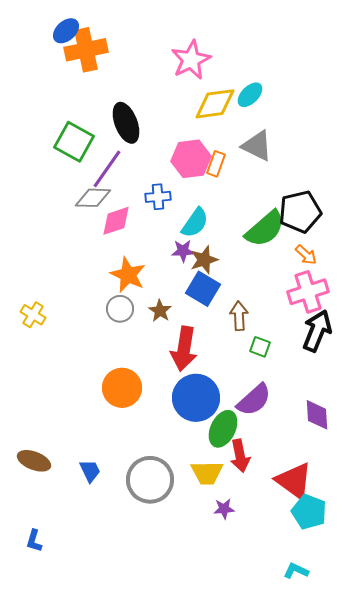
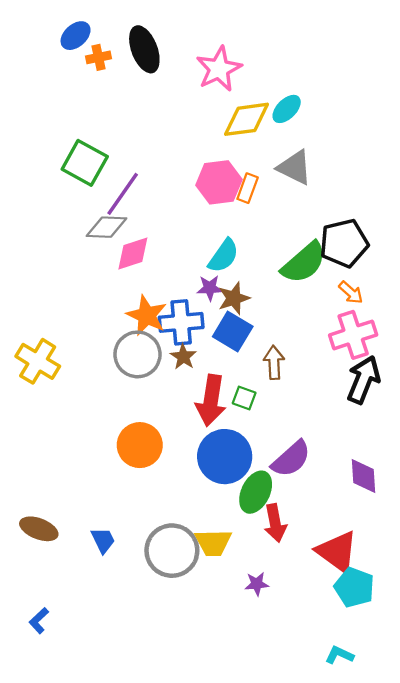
orange cross: (86, 50) -> (98, 57), size x0.5
black ellipse: (126, 123) -> (144, 49), moved
blue cross: (158, 197) -> (181, 322), moved, size x1.5
gray circle: (120, 309) -> (137, 354), size x1.5
yellow cross: (33, 315) -> (38, 361), size x1.5
green square: (260, 347) -> (244, 398), moved
yellow trapezoid: (207, 473) -> (213, 543), moved
blue L-shape: (34, 541) -> (39, 621), turned 30

